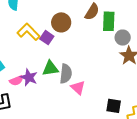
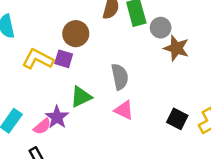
gray semicircle: (66, 74) -> (120, 77), moved
purple star: (29, 77) -> (57, 117), turned 30
black square: (114, 106) -> (177, 119), turned 35

